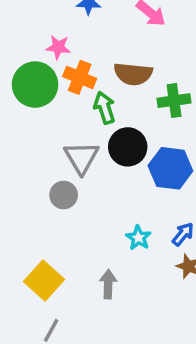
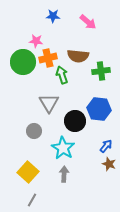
orange cross: (80, 77) -> (48, 58), turned -36
black circle: (128, 147) -> (75, 121), moved
gray circle: (64, 195) -> (34, 131), moved
cyan star: (138, 238) -> (63, 148), moved, size x1.6

